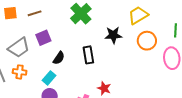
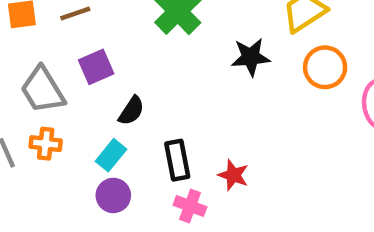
gray trapezoid: (19, 48) -> (43, 90), turned 95
black rectangle: (88, 55) -> (177, 160), moved

